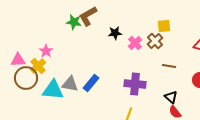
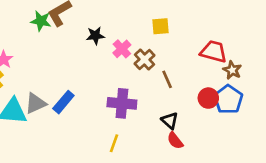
brown cross: (155, 41) -> (145, 60), moved
brown line: (169, 66) -> (167, 79), turned 56
gray triangle: (70, 84) -> (36, 103), turned -36

